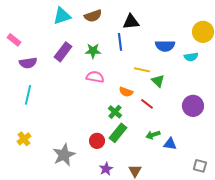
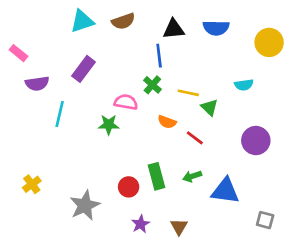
blue semicircle: (165, 46) -> (216, 28), moved
green star: (93, 51) -> (109, 125), moved
cyan semicircle: (191, 57) -> (244, 85), moved
cyan line: (28, 95) -> (60, 114), moved
green cross: (115, 112) -> (152, 85), moved
green rectangle: (118, 133) -> (156, 176), turned -54
green arrow: (153, 135) -> (192, 176), moved
blue triangle: (170, 144) -> (225, 191), size x1.6

